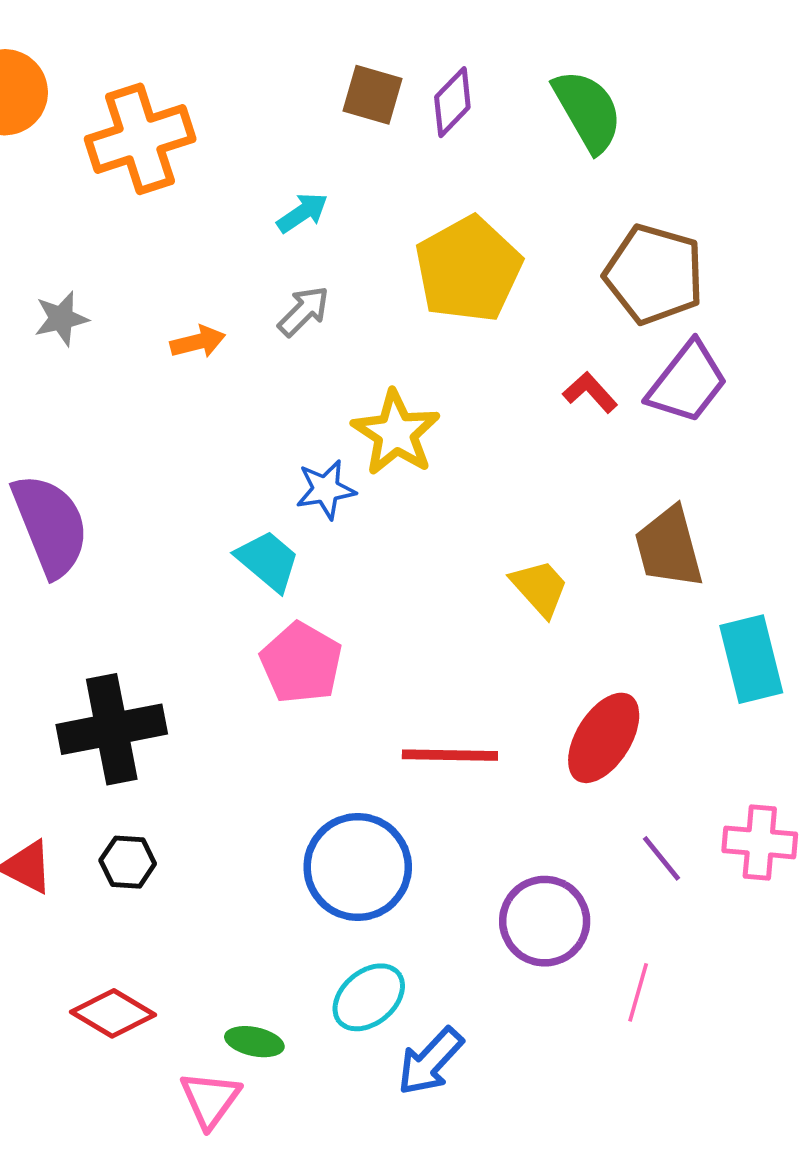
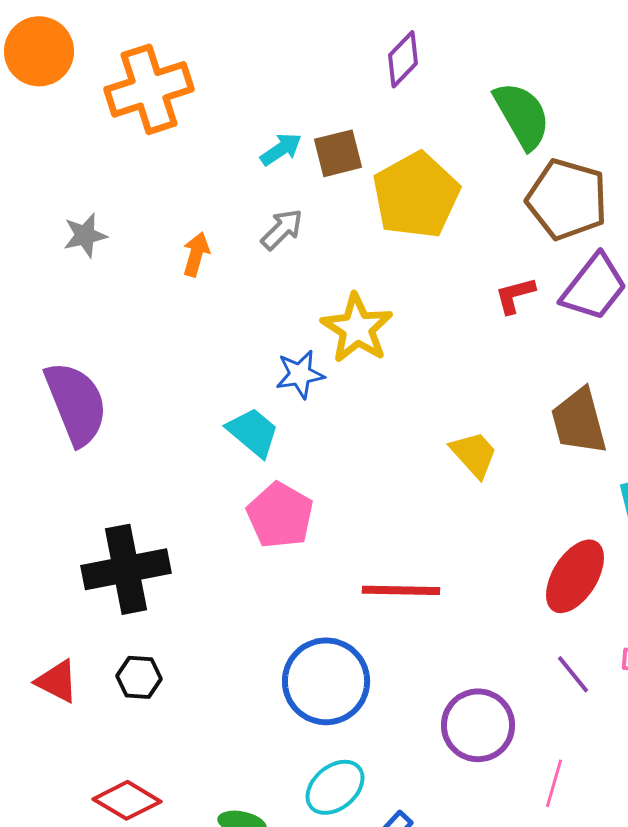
brown square: (372, 95) -> (338, 153), moved, turned -30
green semicircle: (588, 111) -> (522, 115), moved
orange arrow: (198, 342) -> (196, 254), turned -60
red L-shape: (590, 392) -> (515, 295), turned -63
red ellipse: (604, 738) -> (575, 576), moved

